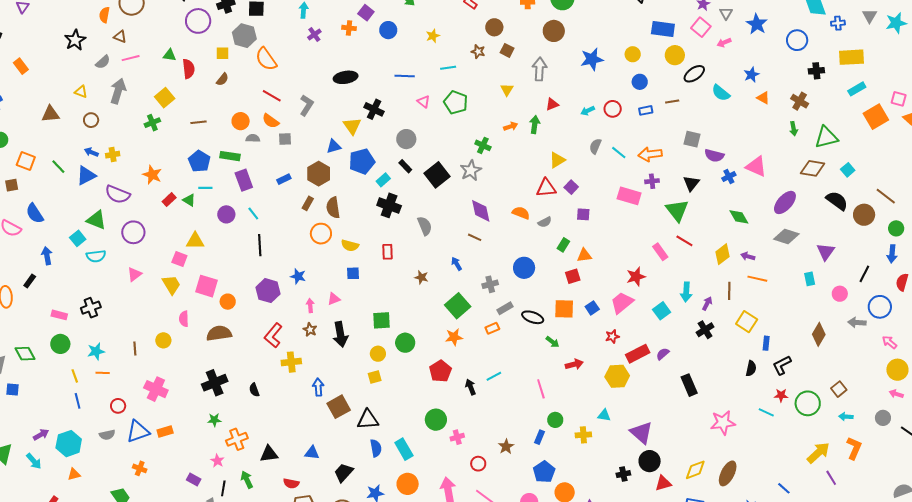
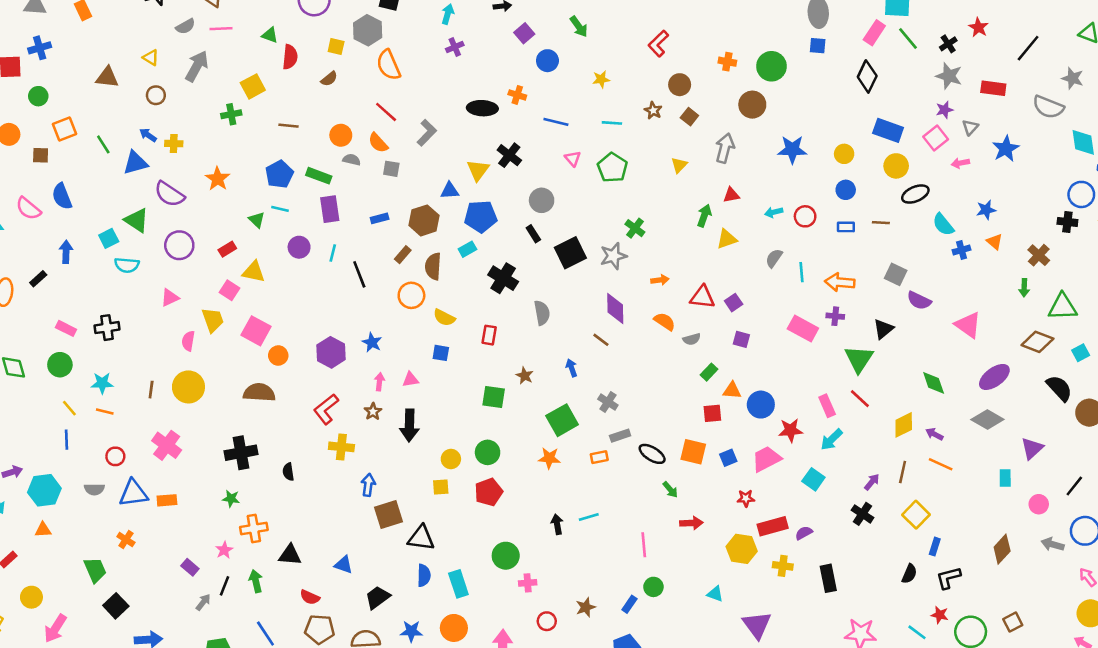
orange cross: (349, 28) -> (517, 95), moved
blue circle: (797, 40) -> (1081, 194), moved
orange arrow: (511, 126) -> (660, 280), moved
cyan line: (619, 153) -> (801, 272), turned 35
yellow triangle: (557, 160) -> (727, 239), moved
orange square: (26, 161) -> (65, 129), turned 36
blue cross: (729, 177) -> (962, 250), moved
cyan rectangle: (383, 180) -> (467, 249), moved
red rectangle: (169, 200) -> (227, 249), moved
cyan line: (253, 213) -> (333, 253), turned 40
black line: (260, 245) -> (359, 274), moved, turned -30
blue circle: (524, 268) -> (761, 405), moved
gray cross: (490, 284) -> (608, 402), turned 35
cyan arrow: (686, 292) -> (832, 440), moved, turned 30
cyan square: (662, 311) -> (813, 479), turned -30
pink semicircle: (184, 319) -> (188, 341), moved
green square: (381, 320) -> (494, 397), moved
black cross: (705, 330) -> (862, 514), turned -36
yellow circle: (163, 340) -> (188, 387), size x1.6
red pentagon: (440, 371) -> (489, 492), moved
yellow line: (75, 376) -> (69, 408), turned -32
yellow cross: (583, 435) -> (783, 566), moved

